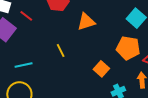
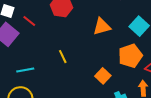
orange triangle: (86, 22) -> (102, 27), moved
orange pentagon: (128, 48) -> (130, 56), turned -30

